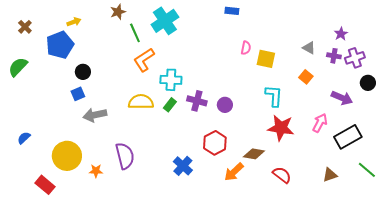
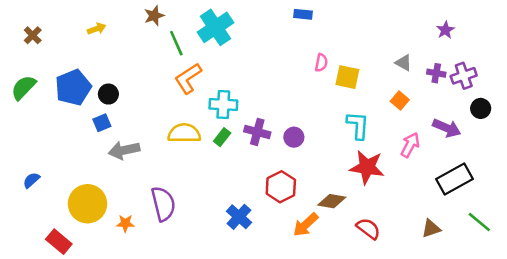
purple star: (341, 34) -> (445, 30), moved
blue pentagon: (60, 45) -> (73, 88), moved
pink arrow: (320, 123) -> (410, 145), moved

